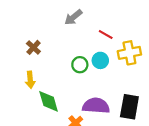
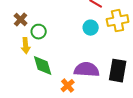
brown cross: (33, 47) -> (21, 20), moved
green circle: (80, 65) -> (39, 32), moved

